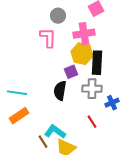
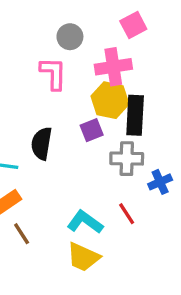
black semicircle: (60, 91) -> (42, 144), moved
cyan L-shape: (55, 132) -> (85, 222), moved
brown line: (43, 142) -> (22, 234), moved

